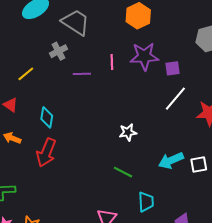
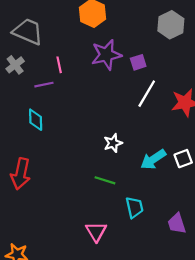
pink line: (112, 62) -> (59, 65), moved
cyan diamond: (47, 117) -> (36, 120), moved
white star: (128, 132) -> (113, 143), moved

